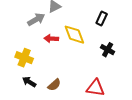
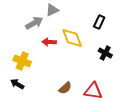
black arrow: (29, 82) -> (17, 84), moved
brown semicircle: (54, 85) -> (65, 88), moved

